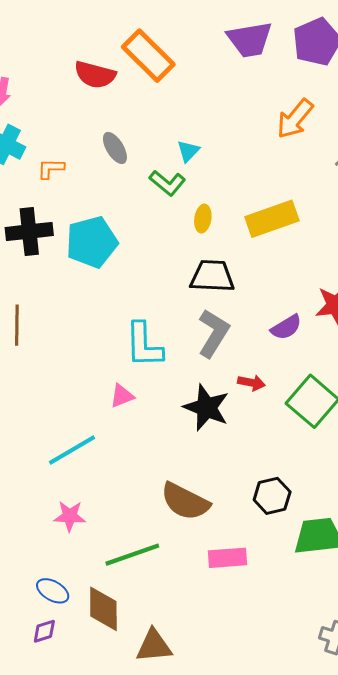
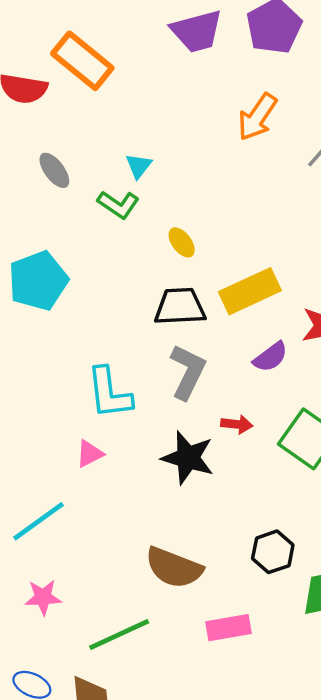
yellow ellipse: (203, 219) -> (182, 242), moved, turned -40
yellow rectangle: (272, 219) -> (250, 291), moved

